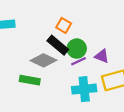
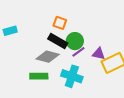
purple triangle: (102, 56) -> (99, 54), moved
cyan cross: (84, 89) -> (72, 76), moved, turned 35

